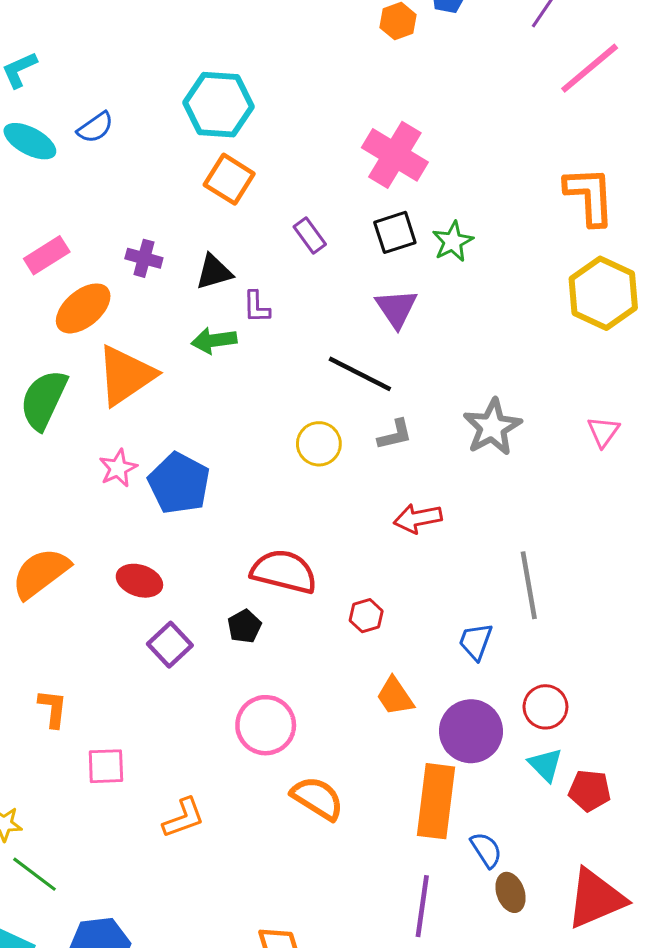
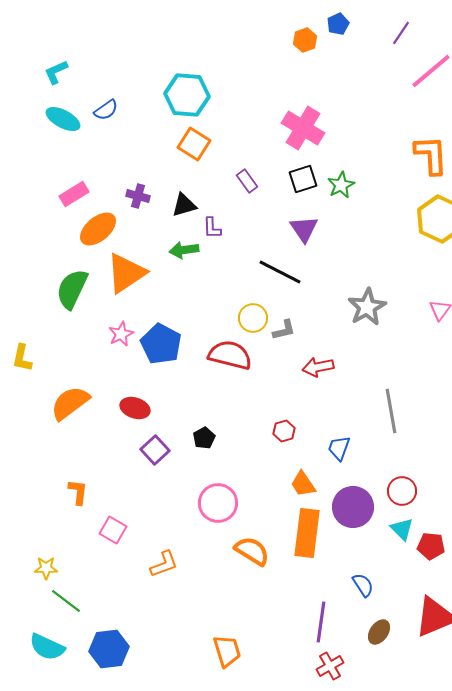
gray L-shape: (395, 435) -> (284, 330), moved
red semicircle: (284, 572) -> (230, 355), moved
blue trapezoid: (476, 642) -> (339, 448), moved
pink square: (106, 766) -> (113, 530), turned 32
orange rectangle: (436, 801) -> (307, 533), moved
brown ellipse: (510, 892) -> (379, 632), moved, turned 55

